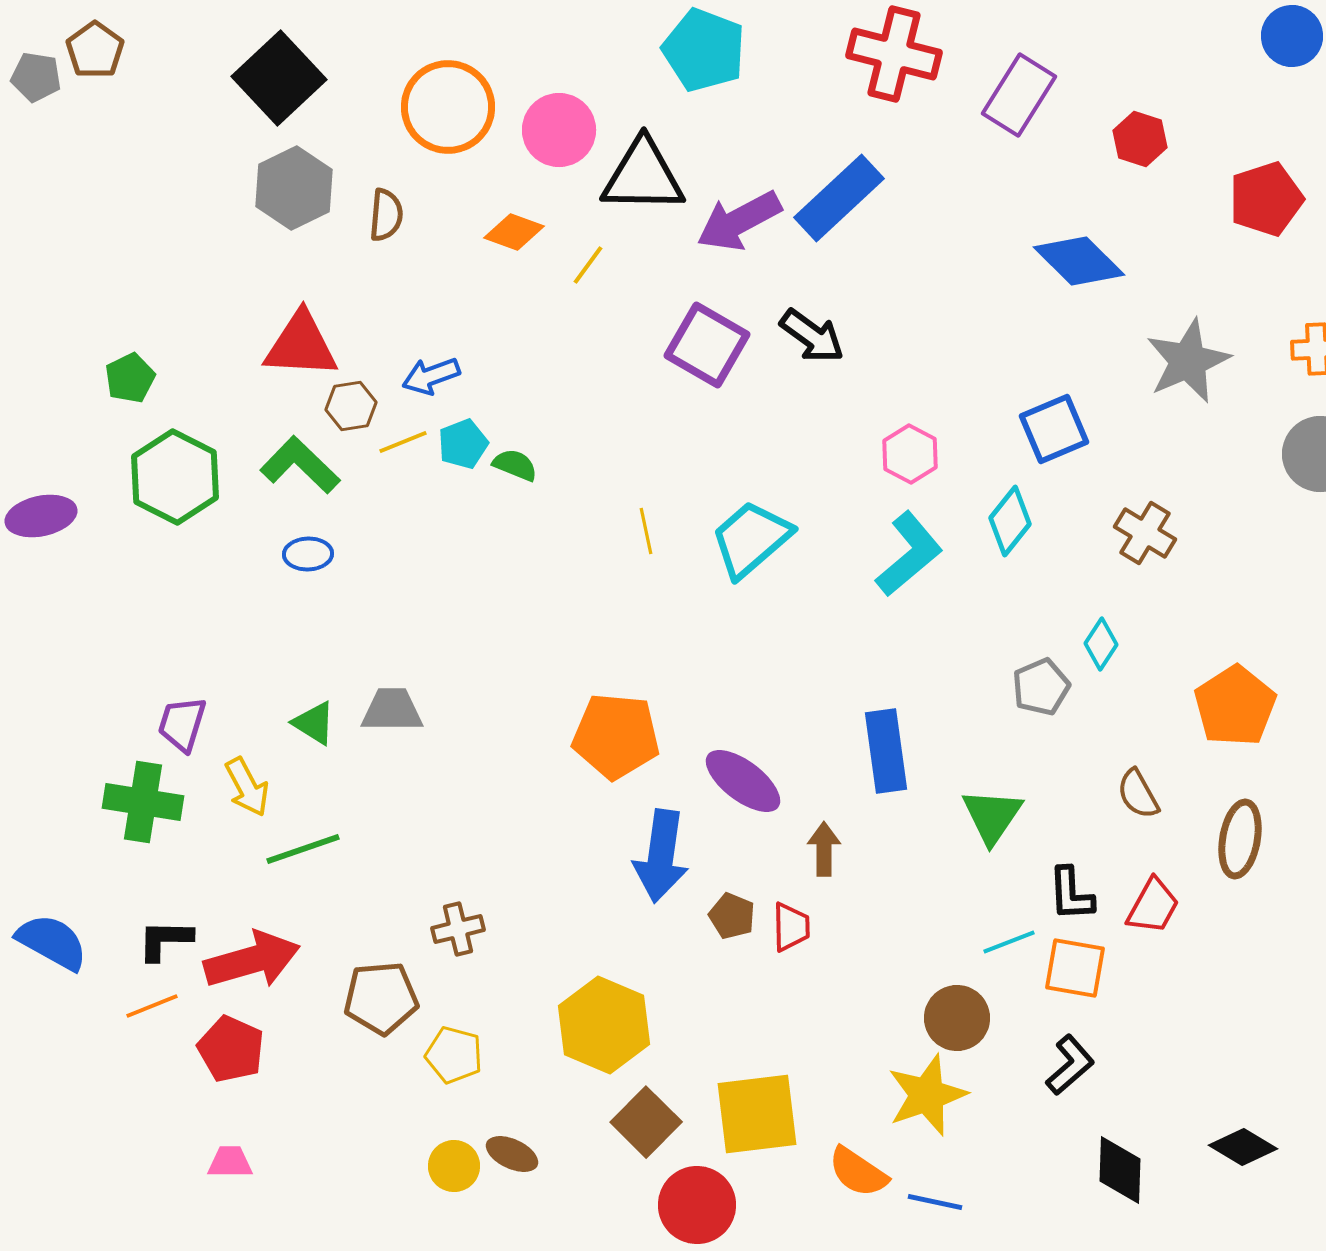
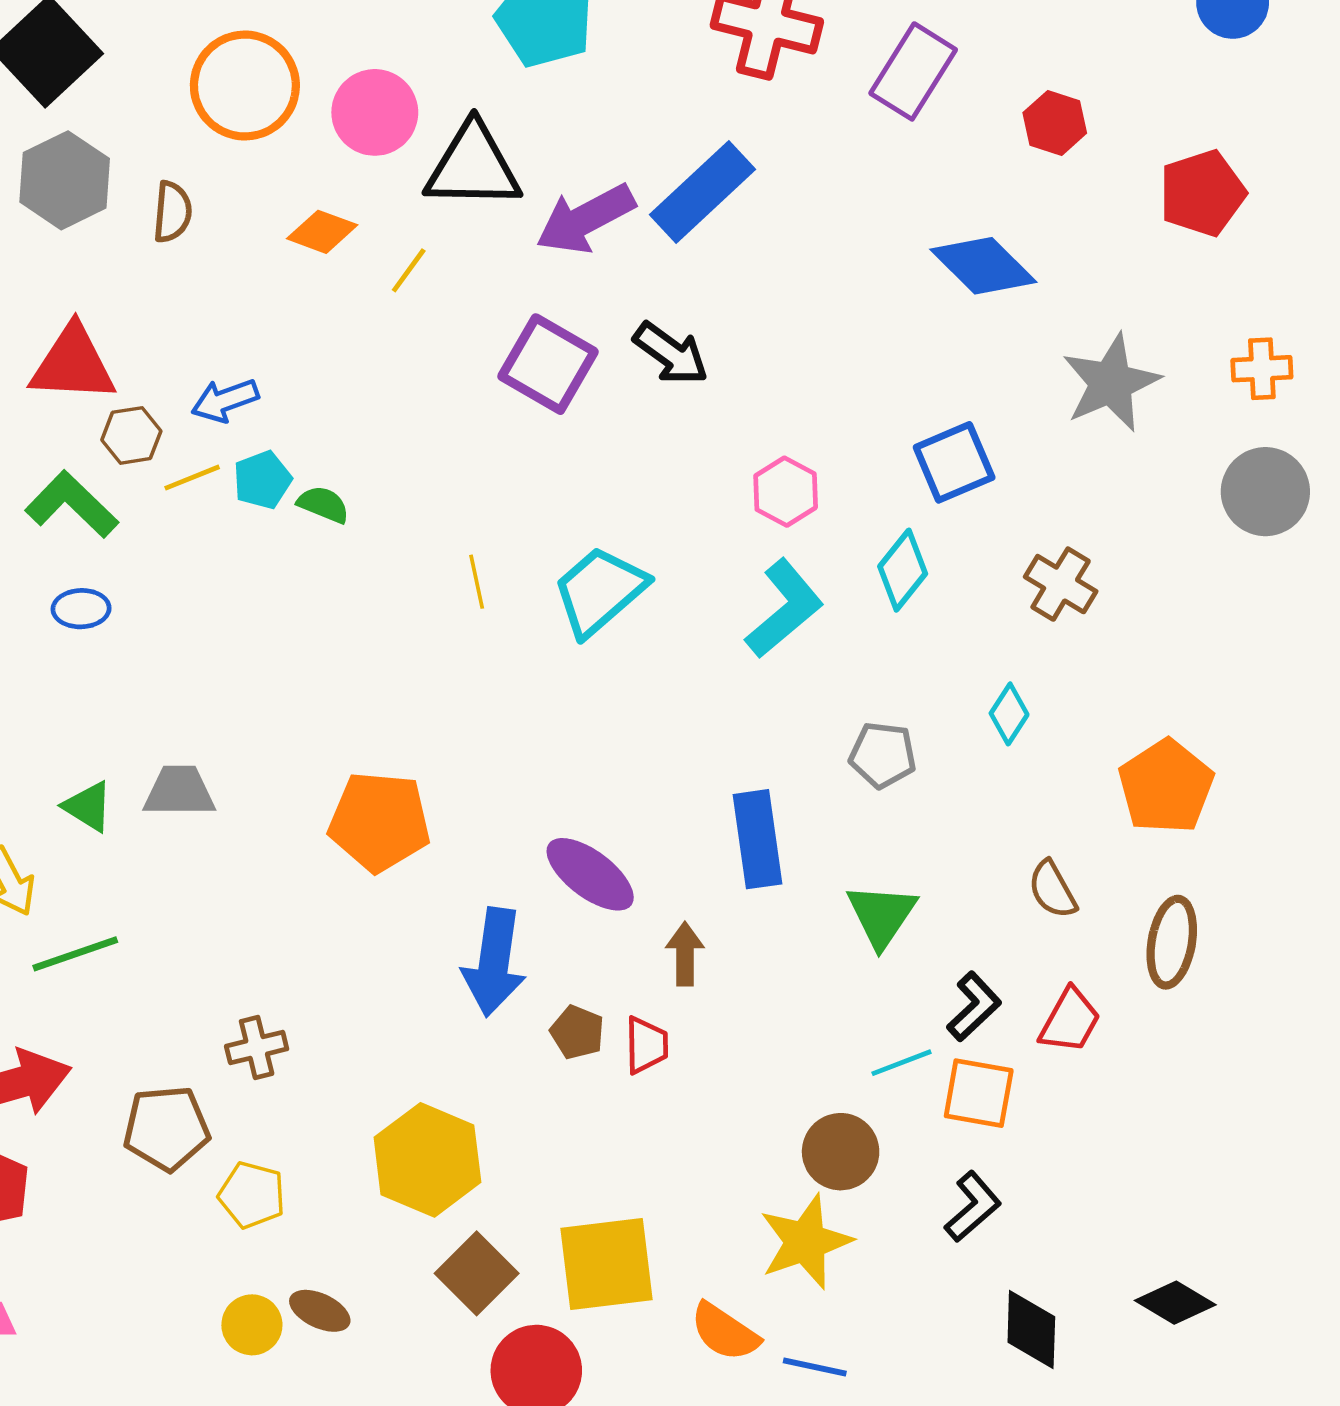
gray pentagon: (1041, 687) -> (883, 755), moved, turned 30
orange pentagon: (616, 736) -> (379, 822), moved
black L-shape: (1071, 894) -> (974, 1007), turned -130

